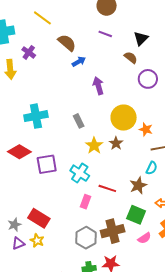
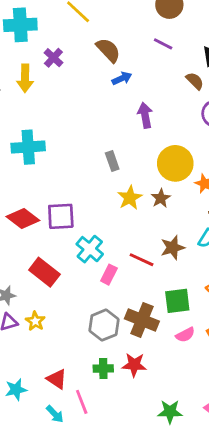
cyan cross: (36, 116) -> (28, 147), moved
red diamond: (19, 152) -> (23, 219), moved
cyan cross: (80, 173) -> (90, 249), moved
brown star: (138, 185) -> (173, 248), moved
green square: (136, 215) -> (177, 301), turned -36
red rectangle: (39, 218) -> (44, 272), moved
brown cross: (113, 231) -> (142, 320), turned 30

